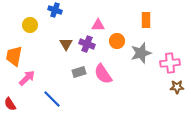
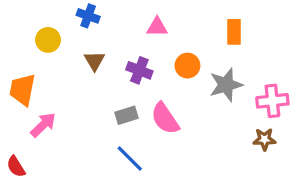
pink triangle: (98, 25) -> (157, 27), moved
brown triangle: (66, 44) -> (94, 61), moved
brown star: (177, 87) -> (264, 139), moved
blue line: (52, 99) -> (130, 159), moved

